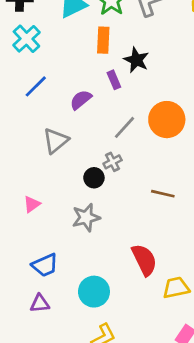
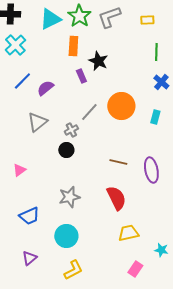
purple semicircle: (81, 100) -> (45, 88), moved
gray cross: (113, 162) -> (71, 130), moved
gray star: (86, 217) -> (69, 197), moved
red semicircle: (144, 260) -> (116, 198), moved
purple triangle: (40, 304) -> (29, 258), moved, turned -35

